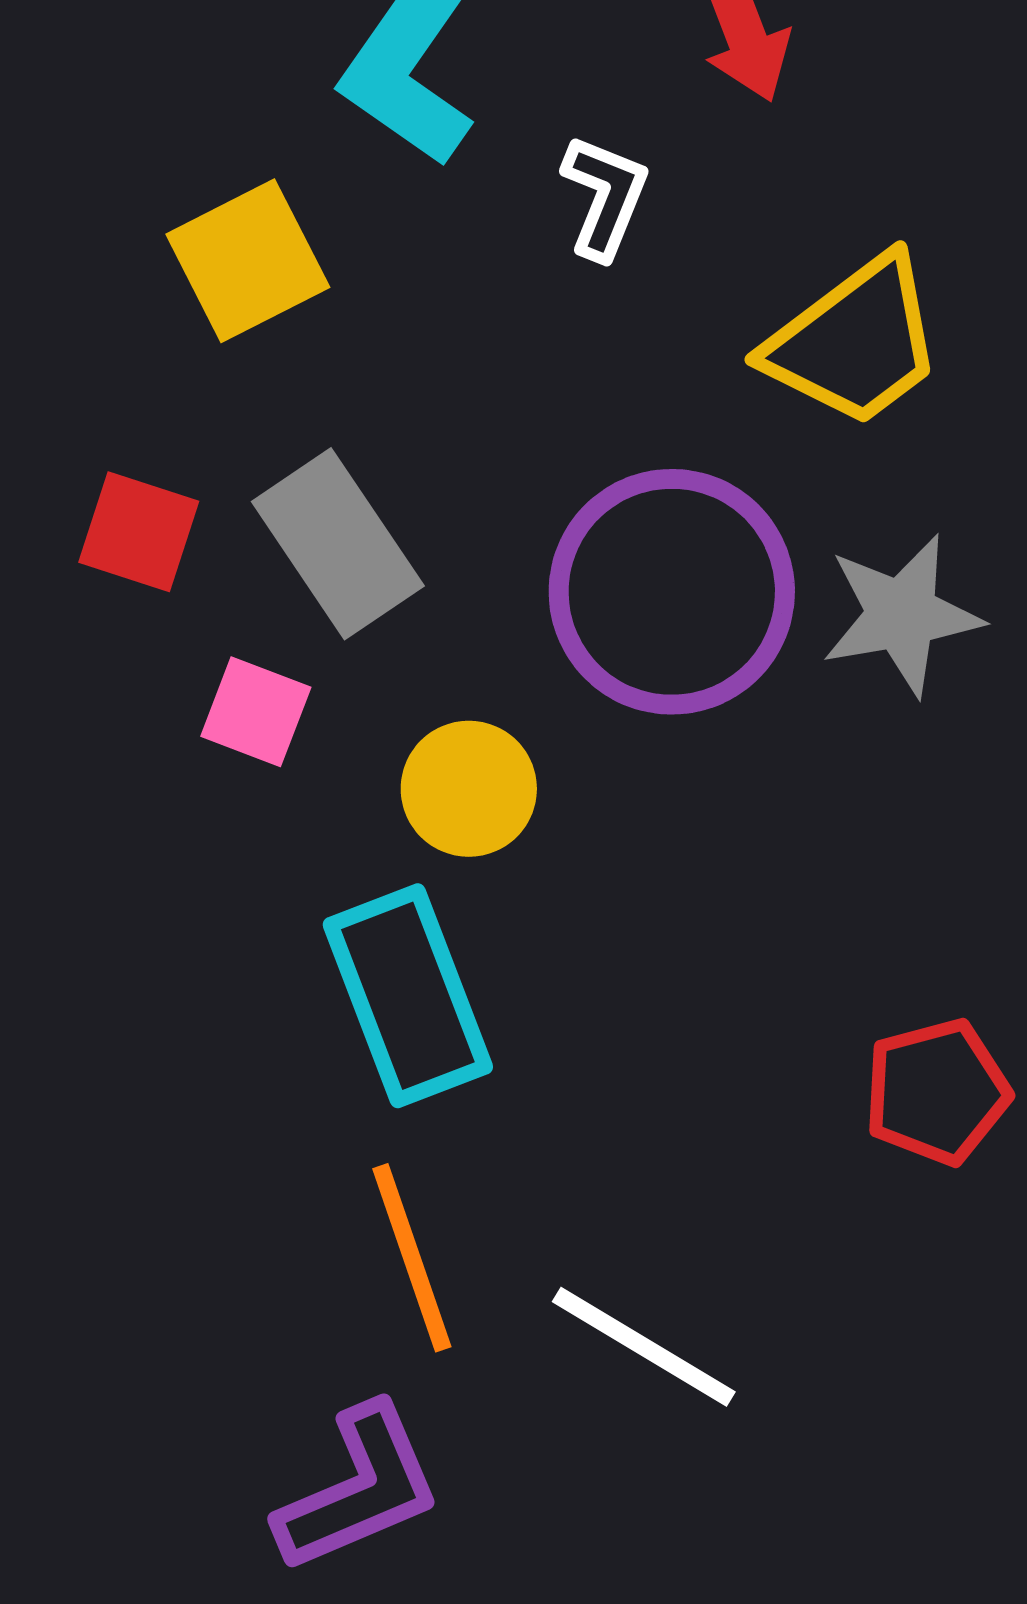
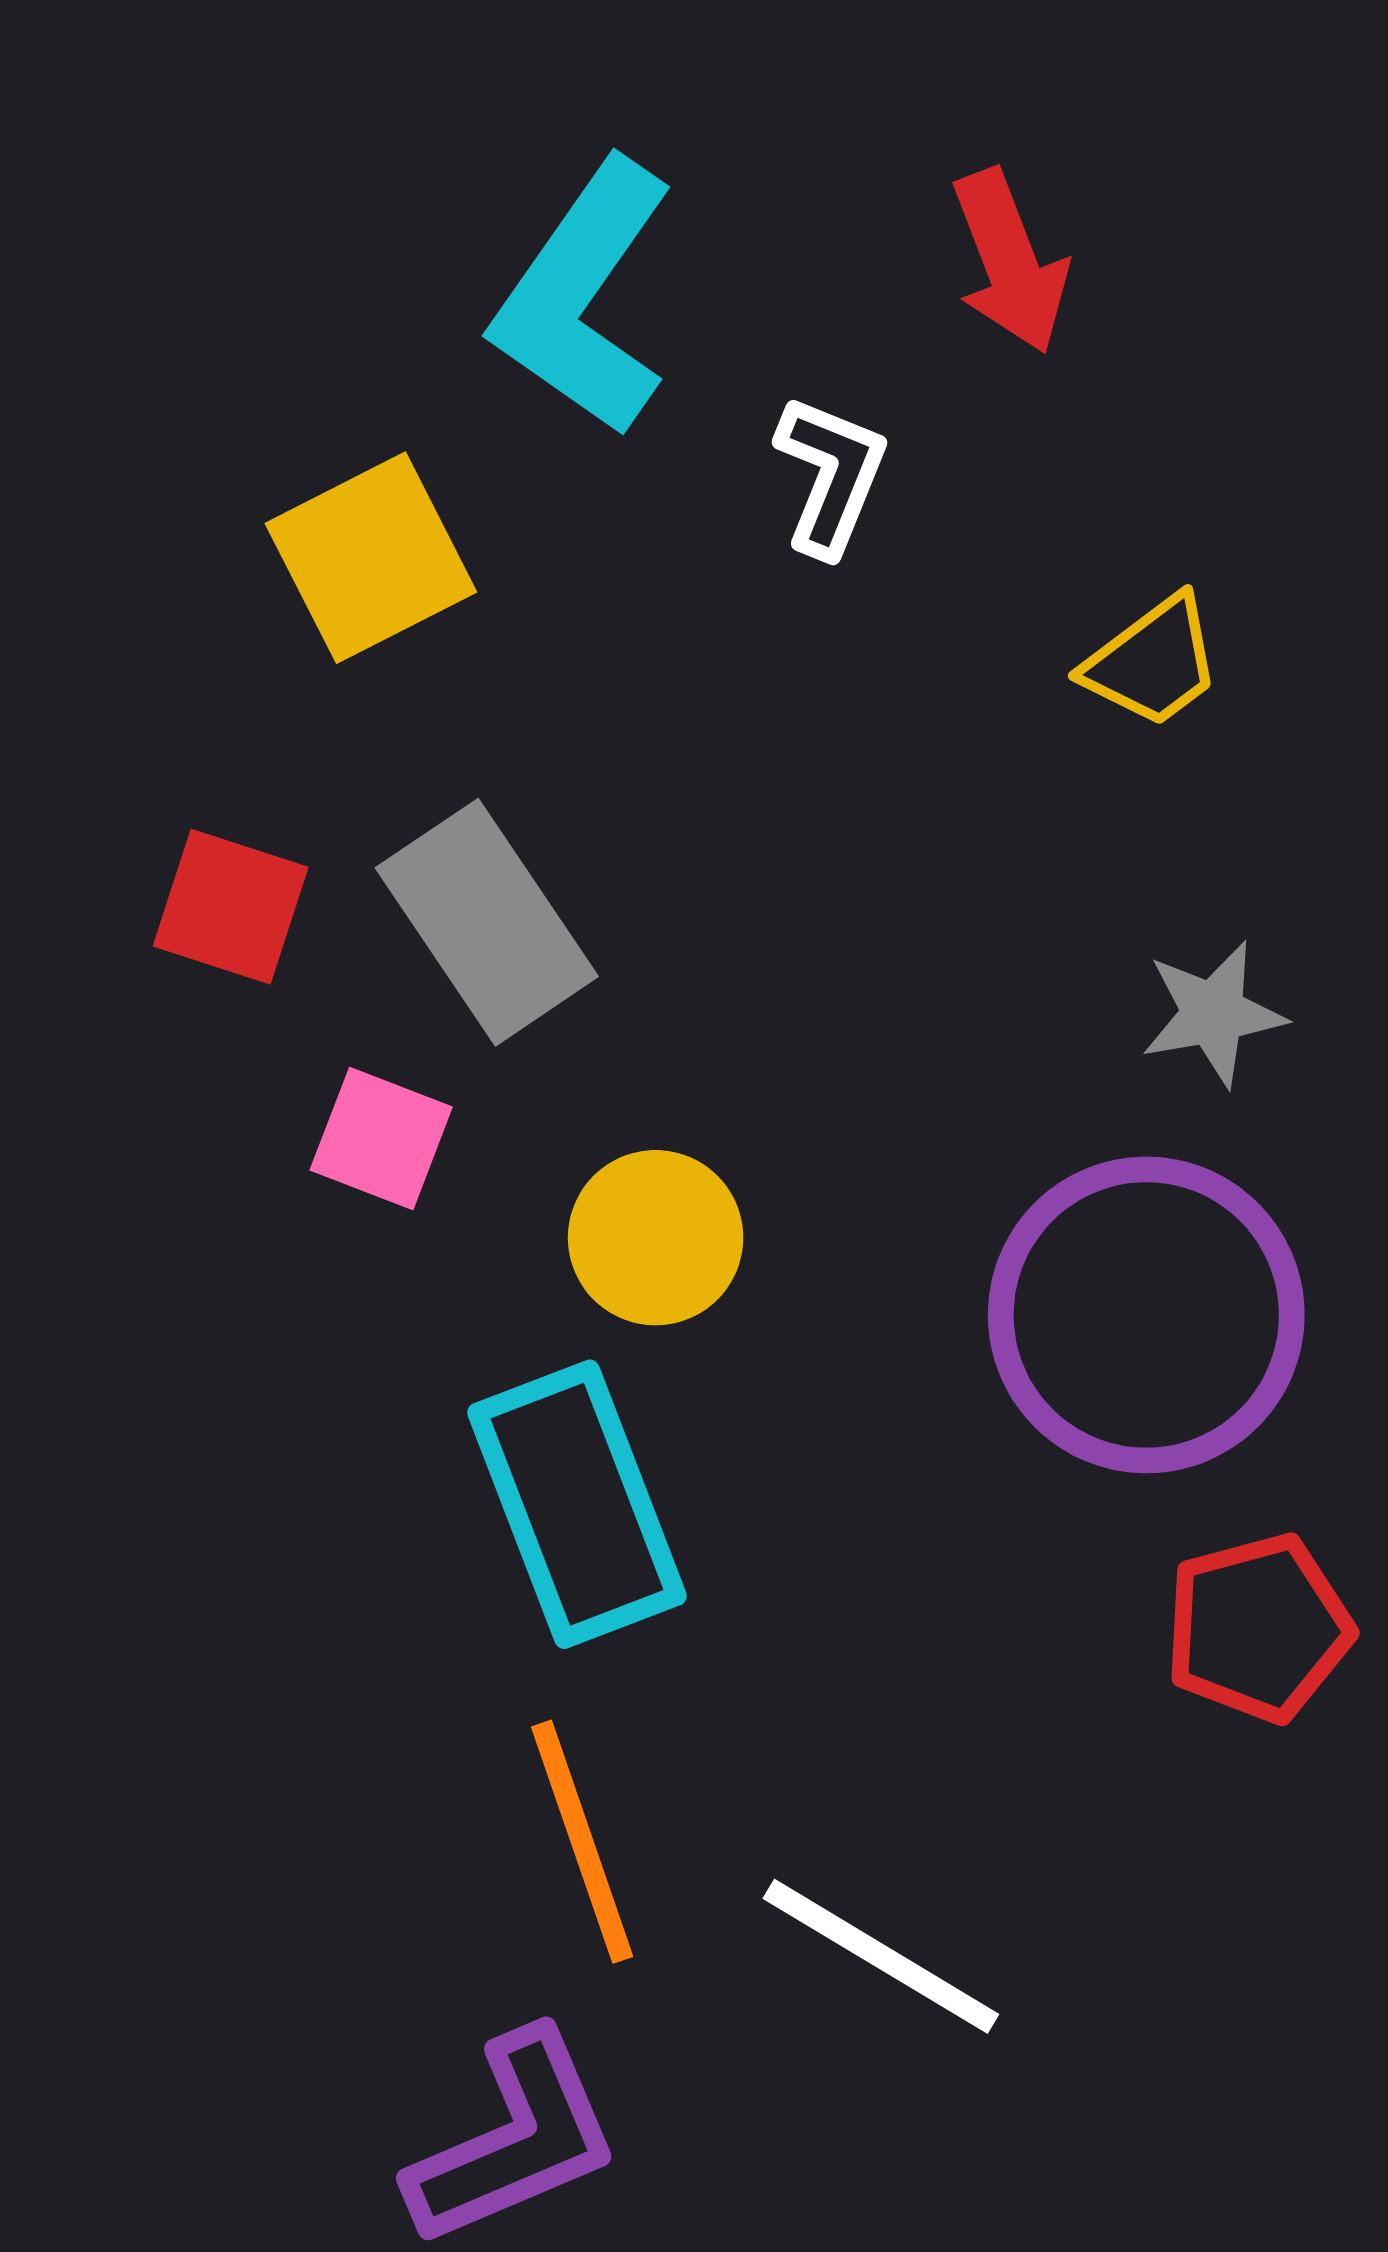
yellow trapezoid: (855, 342) -> (1153, 662), size x0.6
purple circle: (672, 592) -> (1146, 1315), moved
gray star: (902, 615) -> (1213, 1014), size x0.7

